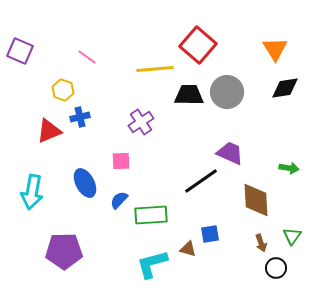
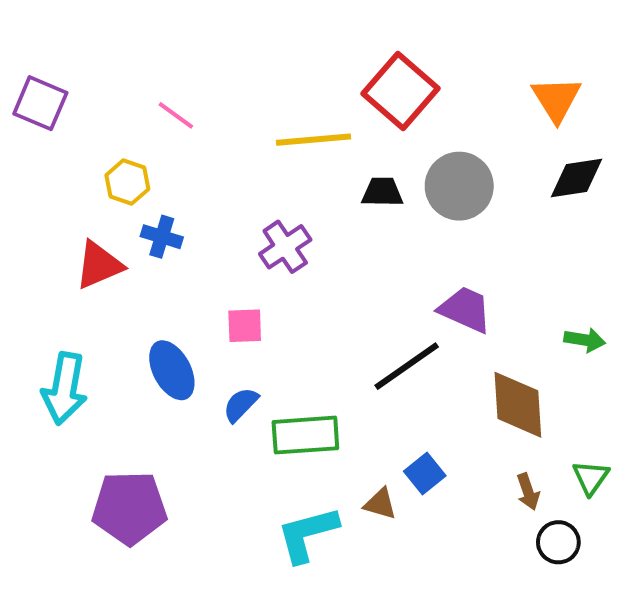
black trapezoid: (189, 95) -> (382, 192), size x0.7
blue cross: (80, 117) -> (162, 237), turned 30
blue square: (210, 234) -> (425, 473), turned -30

